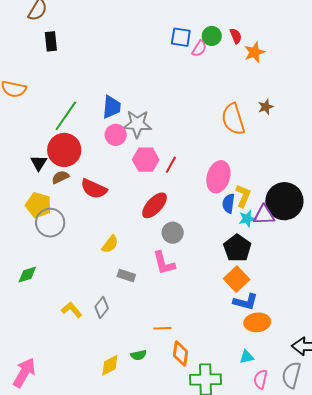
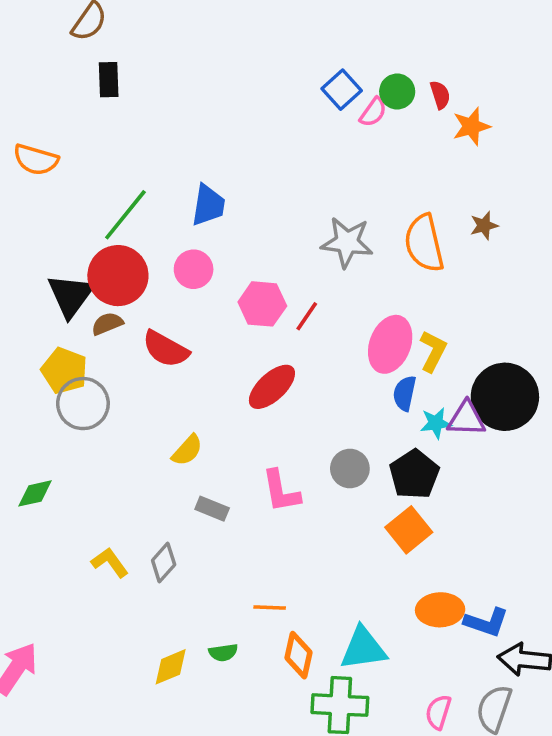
blue square: (181, 37) -> (342, 90), turned 35
gray star: (137, 124) -> (347, 242), moved
pink circle: (116, 135) -> (194, 269), moved
black triangle: (39, 163) -> (71, 295), size x1.6
yellow L-shape: (243, 196) -> (433, 351), moved
gray circle: (173, 233) -> (350, 469), moved
blue L-shape: (245, 302) -> (486, 622), moved
cyan triangle: (247, 357) -> (363, 648), moved, size x1.8

